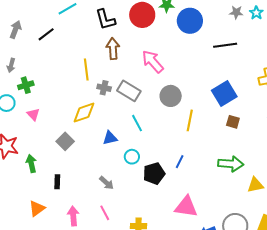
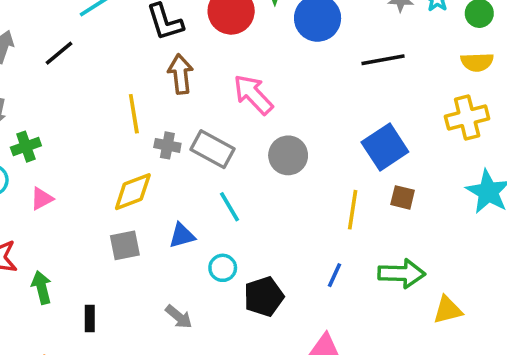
pink triangle: (33, 114) -> (42, 199), turned 48
yellow line: (190, 120) -> (353, 210), moved
gray square: (65, 141) -> (125, 245), moved, turned 36
blue line: (180, 162) -> (334, 275), moved

